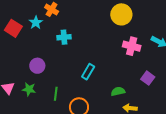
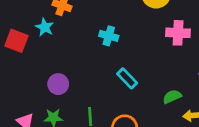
cyan cross: (64, 37) -> (109, 36), moved, turned 32
cyan rectangle: (88, 72) -> (127, 78), turned -63

